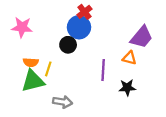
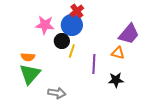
pink star: (22, 27) -> (45, 25), moved
yellow line: (48, 69) -> (72, 51), moved
green triangle: (33, 81) -> (30, 74), turned -35

